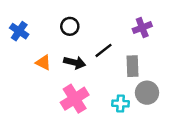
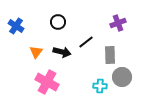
orange triangle: (43, 63) -> (36, 52), turned 40
pink cross: (75, 99) -> (47, 82), moved, turned -30

